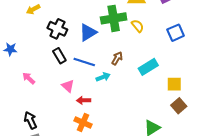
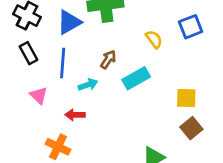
yellow semicircle: (138, 26) -> (154, 39), moved
blue line: (84, 62) -> (63, 63), turned 75
cyan rectangle: (148, 67) -> (136, 78), moved
red arrow: (84, 100) -> (75, 115), moved

